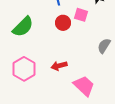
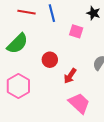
red circle: (63, 23) -> (50, 60), moved
red arrow: (59, 66) -> (70, 76), moved, turned -42

